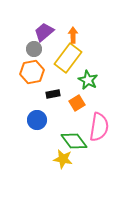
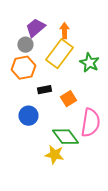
green star: (88, 80) -> (89, 63), moved

